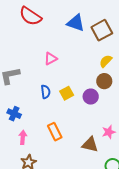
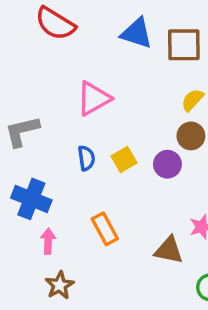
brown square: (102, 30) -> (184, 45), turned 30
pink triangle: (51, 59) -> (94, 98), size x1.5
blue cross: (14, 114) -> (31, 199), size x1.5

